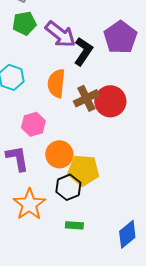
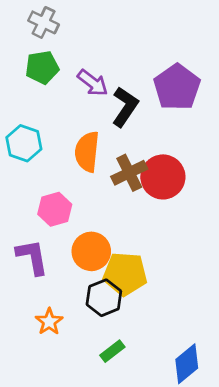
purple arrow: (60, 34) -> (93, 83), size x0.7
orange star: (29, 204) -> (49, 322), size x0.6
green rectangle: (74, 225) -> (112, 351), turned -42

